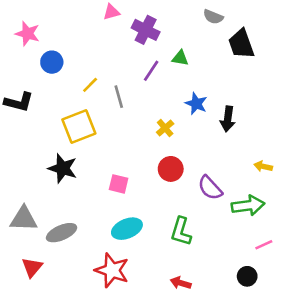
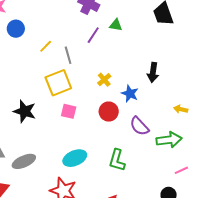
blue star: (196, 104) -> (130, 94), moved
yellow square: (79, 127) -> (58, 83), moved
pink square: (119, 184) -> (69, 111), moved

